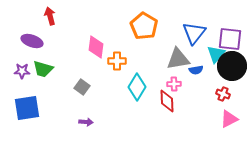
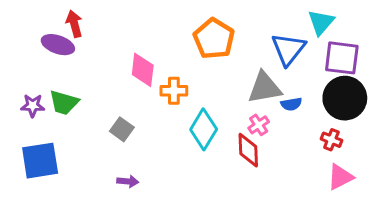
purple ellipse: (32, 41) -> (58, 45), moved
cyan triangle: (216, 54) -> (321, 22), moved
pink cross: (174, 84) -> (259, 125), turned -32

